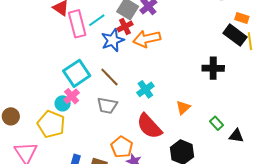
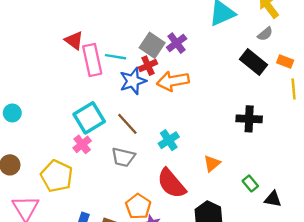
cyan line: (97, 20) -> (115, 57), turned 42
black rectangle: (235, 35) -> (254, 62), moved
cyan circle: (63, 103) -> (12, 113), moved

